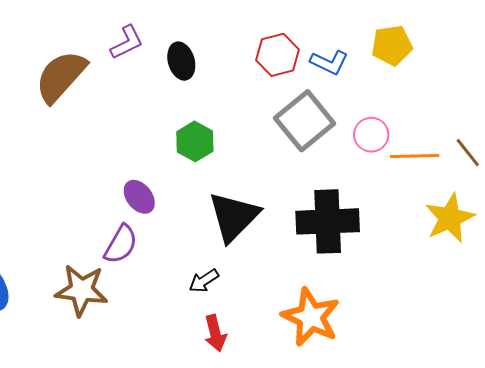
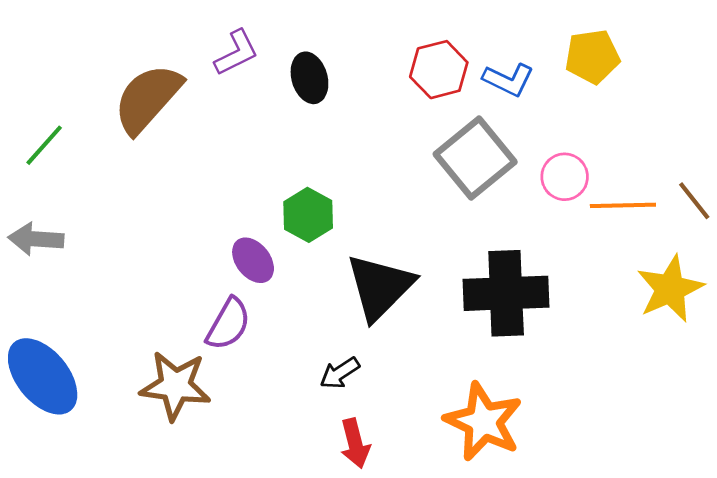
green hexagon: (195, 141) -> (308, 215), moved

